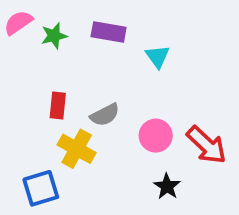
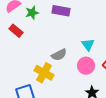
cyan triangle: (158, 56) -> (88, 45), moved
red rectangle: (58, 105) -> (16, 31), moved, turned -56

